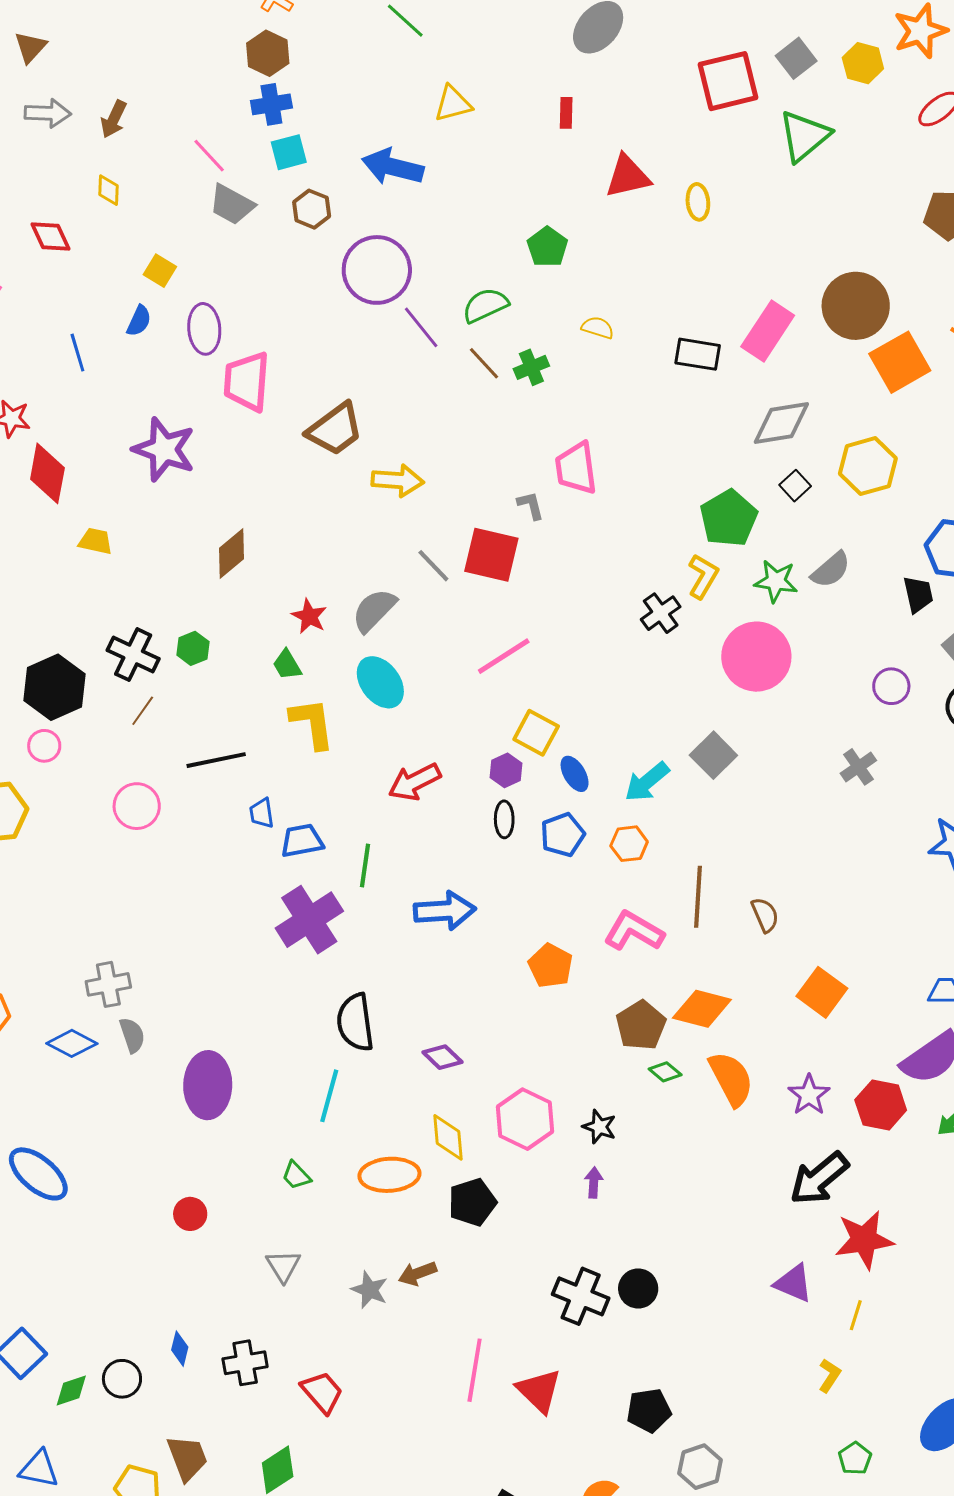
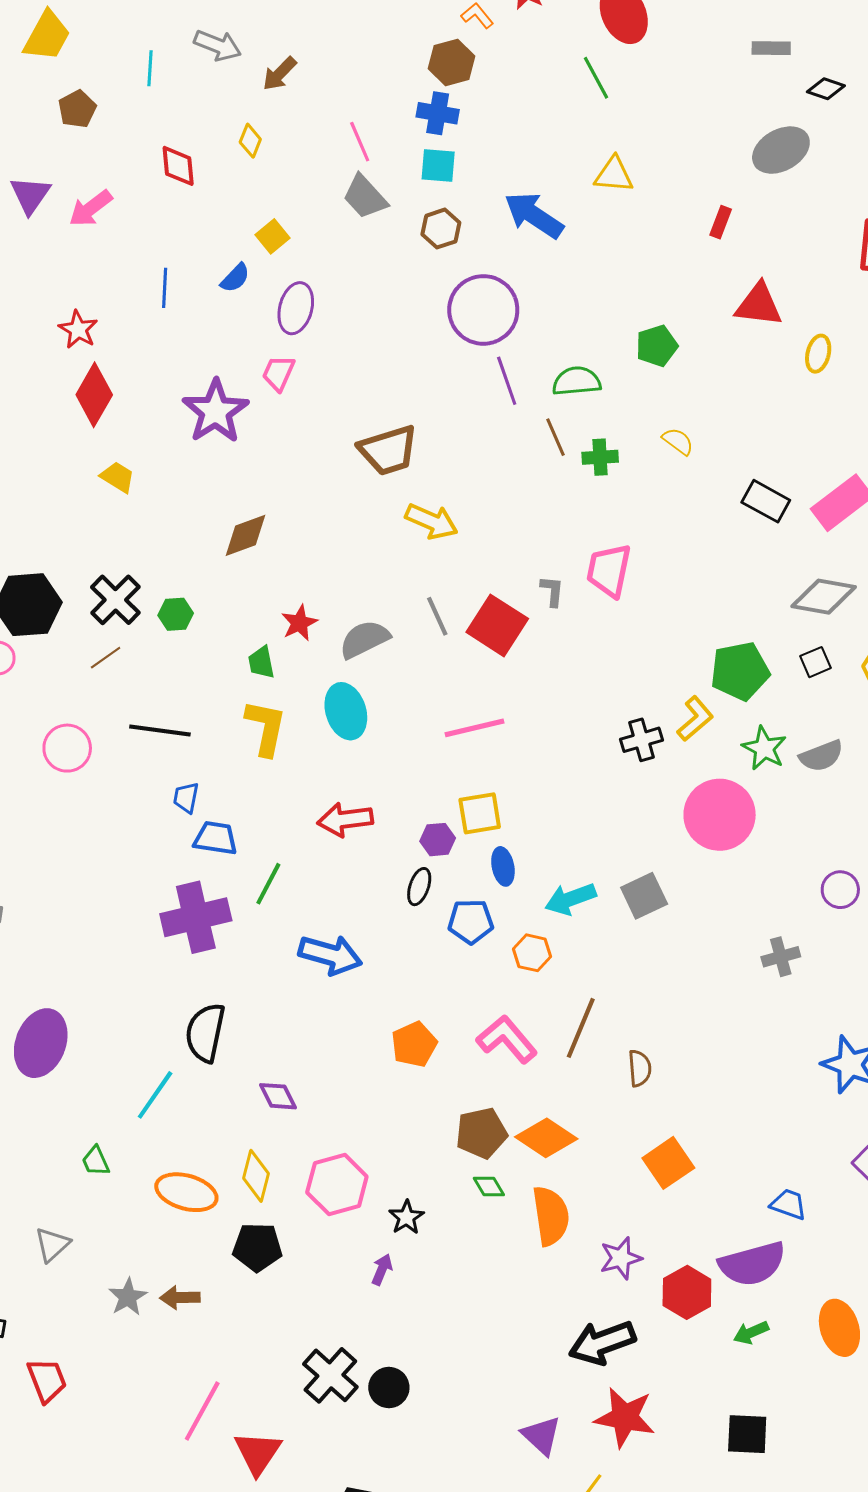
pink trapezoid: (247, 381) -> (278, 373), moved, size x0.6
yellow square: (536, 733) -> (480, 813), turned 33

